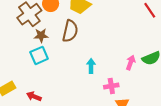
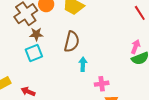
brown semicircle: (70, 31) -> (72, 42), moved
pink arrow: (131, 62) -> (136, 47), moved

